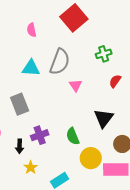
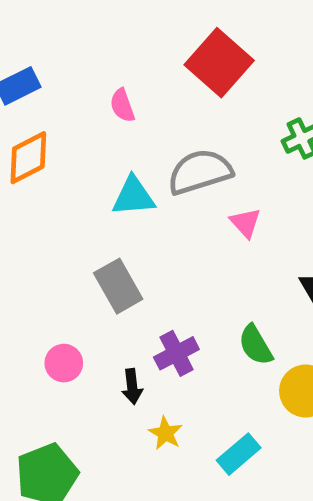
gray semicircle: (60, 62) -> (200, 172), turned -120

